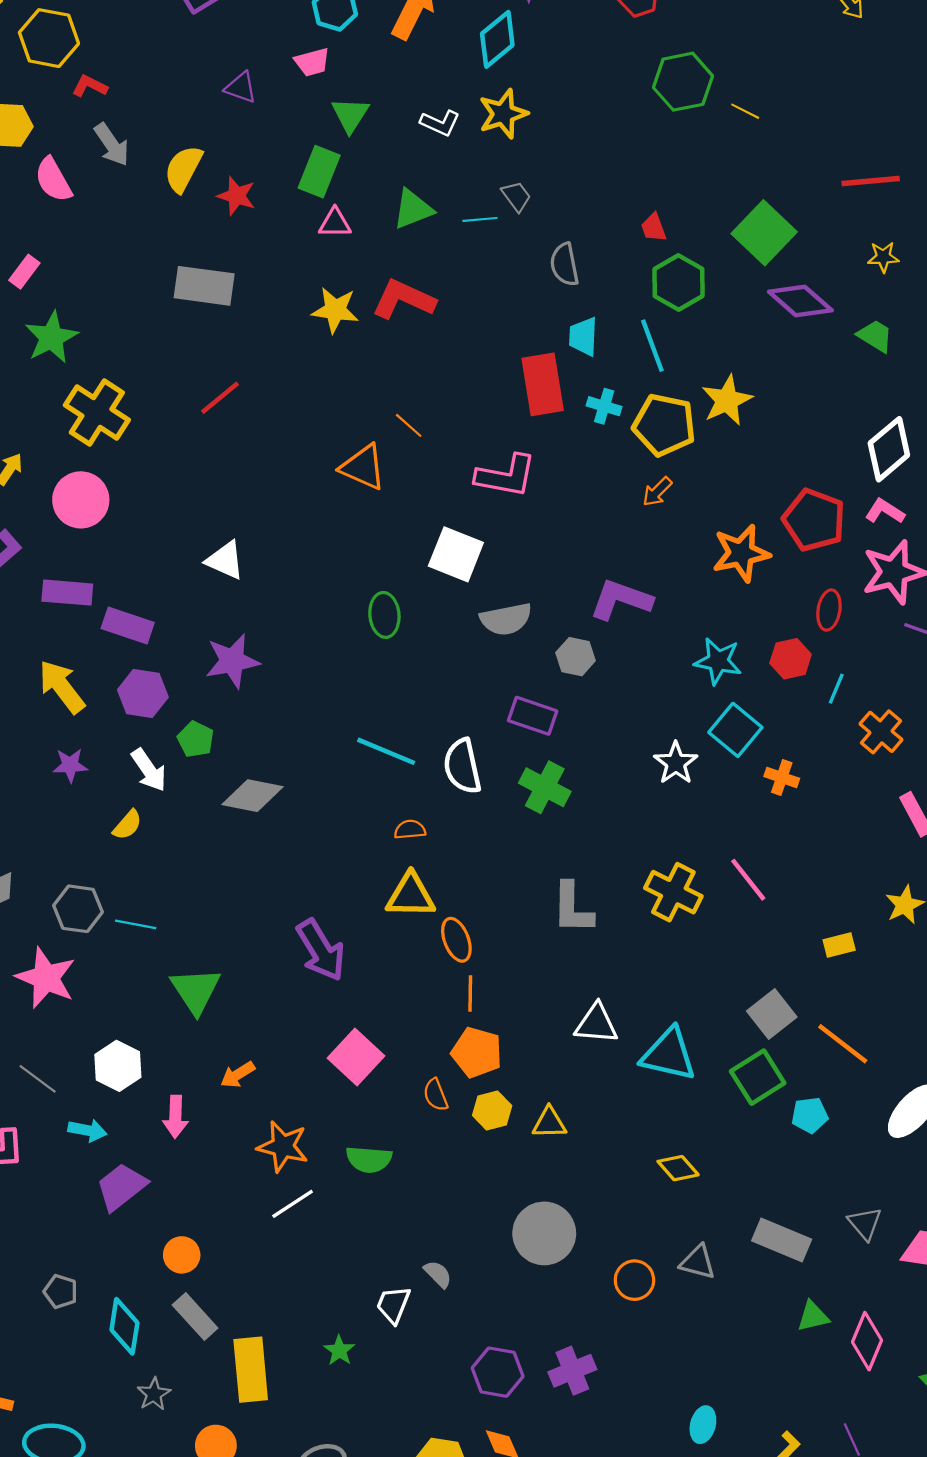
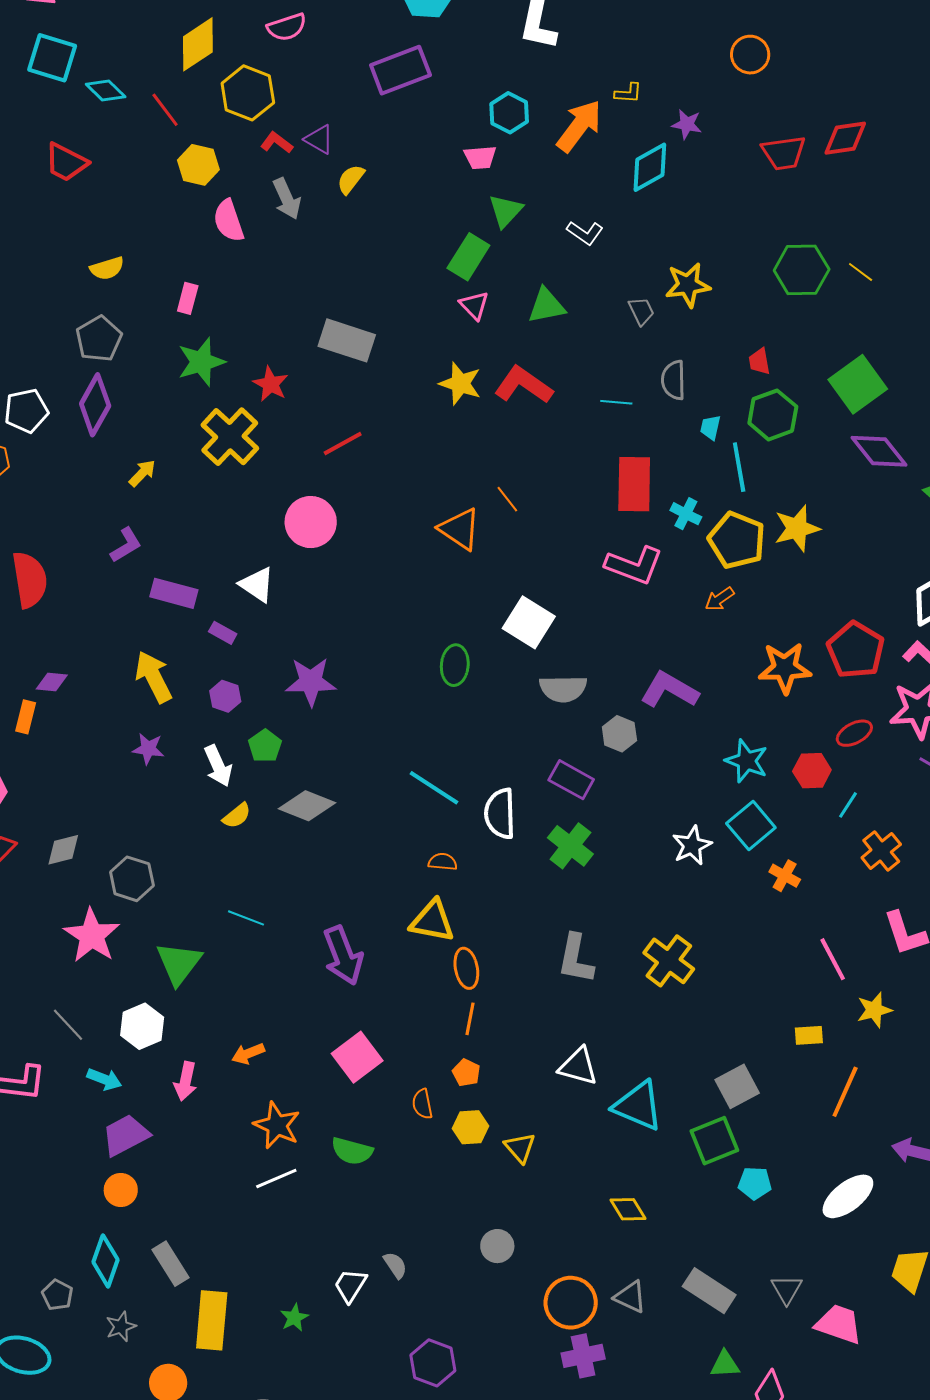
green hexagon: (683, 82) -> (802, 270), moved
purple triangle: (241, 87) -> (319, 139), moved
yellow star: (503, 114) -> (688, 285), moved
yellow semicircle: (183, 169) -> (351, 179), moved, size x0.7
red star: (237, 196) -> (271, 384), moved
cyan line: (480, 219) -> (616, 402), moved
pink triangle: (335, 223) -> (474, 305), turned 36
pink rectangle: (24, 272) -> (188, 298), turned -32
cyan trapezoid: (583, 337) -> (710, 427), moved, size x0.7
pink L-shape: (506, 476) -> (634, 565), moved
pink circle: (81, 500) -> (311, 522), moved
white triangle: (225, 560) -> (257, 585), moved
red ellipse: (829, 610) -> (854, 733), turned 42
purple rectangle: (128, 626) -> (223, 633), size x0.6
purple hexagon: (143, 694) -> (225, 696), size x0.7
yellow semicircle: (127, 825) -> (237, 816), moved
pink line: (748, 880) -> (833, 959), moved
cyan line: (136, 924) -> (246, 918), moved
green triangle: (196, 990) -> (179, 963), moved
orange line: (843, 1044) -> (845, 1092), moved, turned 66
orange pentagon: (477, 1052) -> (466, 1073), size x0.6
yellow triangle: (549, 1123) -> (520, 1148), turned 40
gray circle: (544, 1233) -> (497, 1246), size x0.6
orange circle: (182, 1255) -> (121, 1190), moved
orange circle: (634, 1280) -> (571, 1303), size x1.4
gray pentagon: (61, 1291) -> (57, 1295), moved
purple cross: (572, 1371) -> (583, 1356), moved

